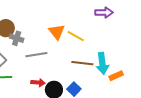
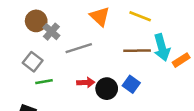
yellow line: (76, 36) -> (140, 16), moved
gray cross: (17, 38) -> (51, 32), turned 32

